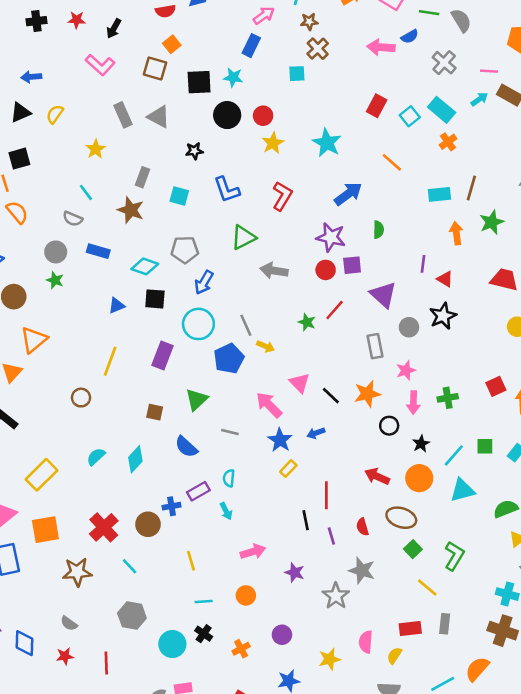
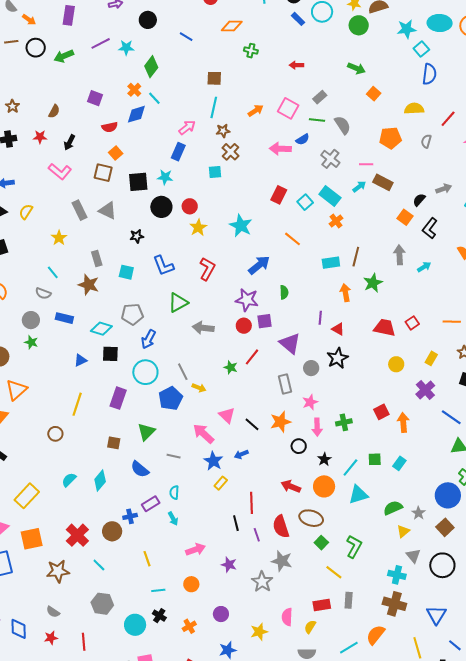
gray rectangle: (142, 177) -> (97, 259), turned -35
red semicircle: (362, 527) -> (281, 527), size x1.6

